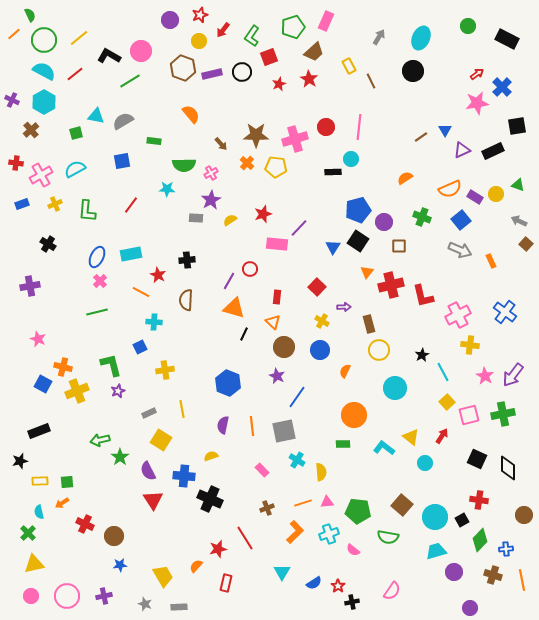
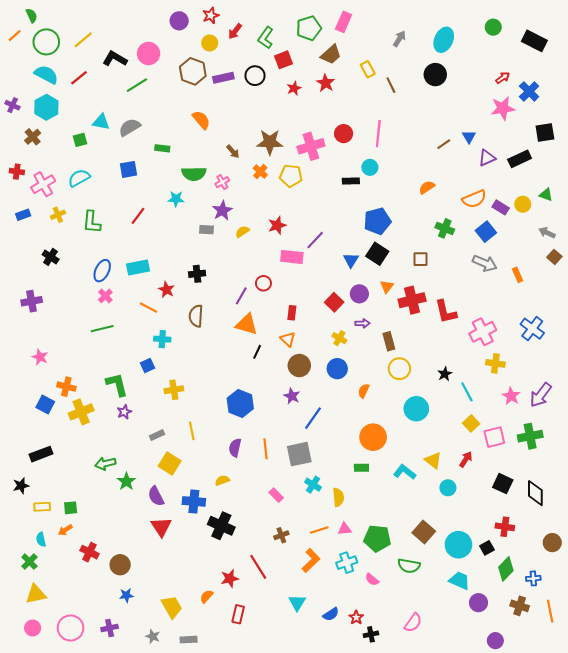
purple circle: (384, 222) -> (359, 294), moved
cyan trapezoid: (436, 551) -> (460, 581), turned 40

